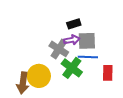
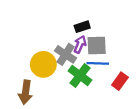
purple arrow: (72, 40) -> (80, 44), turned -56
red rectangle: (108, 73) -> (120, 81), turned 35
yellow circle: (39, 76) -> (43, 64), moved

